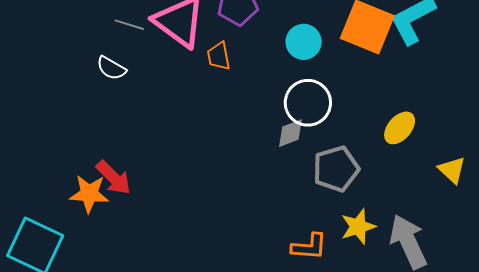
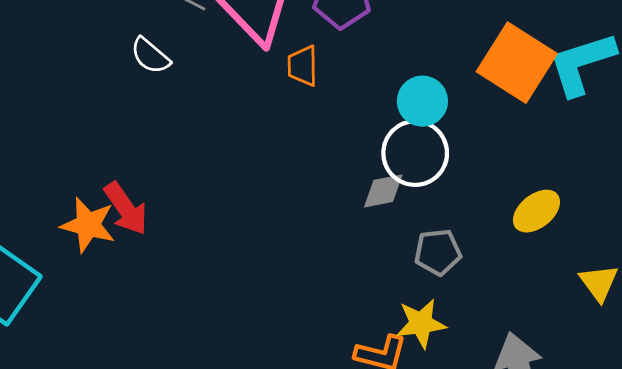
cyan circle: (304, 42) -> (422, 101), moved
gray pentagon: (336, 169) -> (438, 252), size x0.7
yellow star: (358, 227) -> (421, 323), moved

